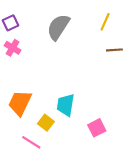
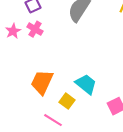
cyan trapezoid: (66, 105) -> (86, 84), turned 120

